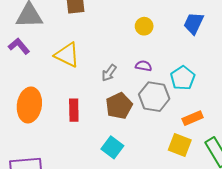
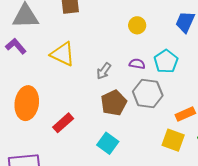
cyan pentagon: (183, 78) -> (166, 61), moved
red rectangle: (74, 110) -> (63, 123), moved, turned 50

